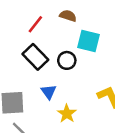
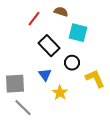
black rectangle: (35, 57) -> (49, 46), moved
black circle: (67, 60) -> (72, 63), moved

